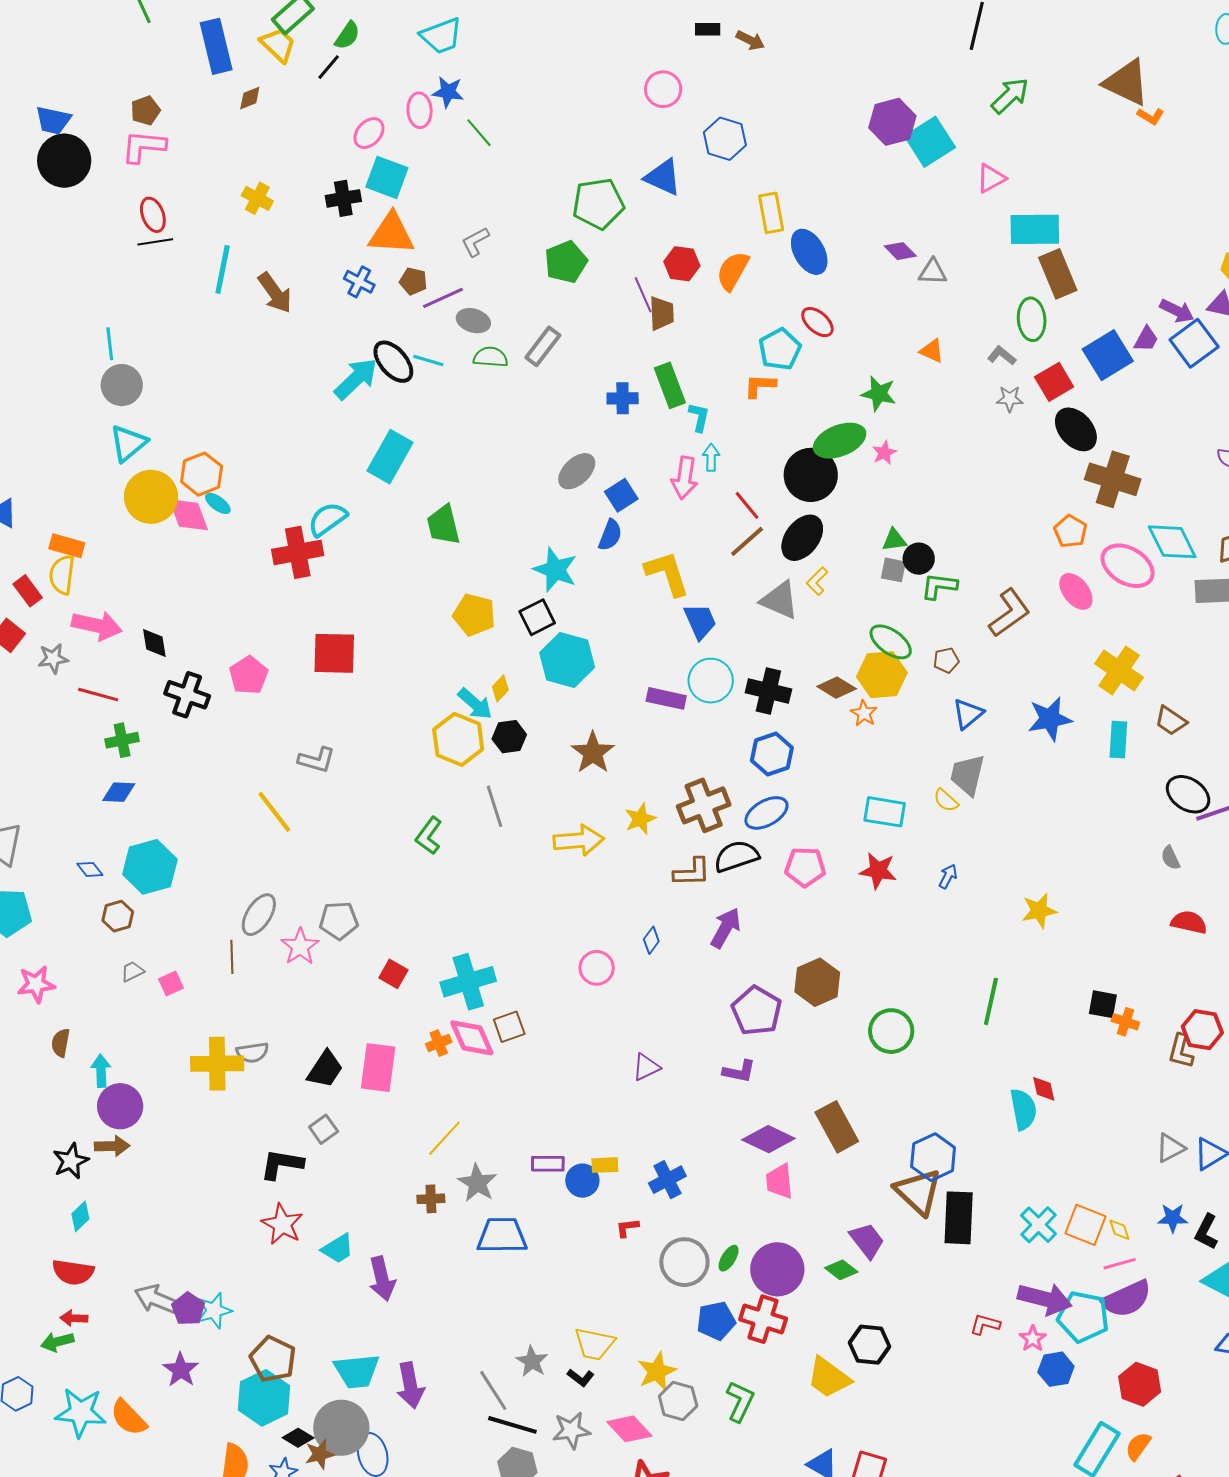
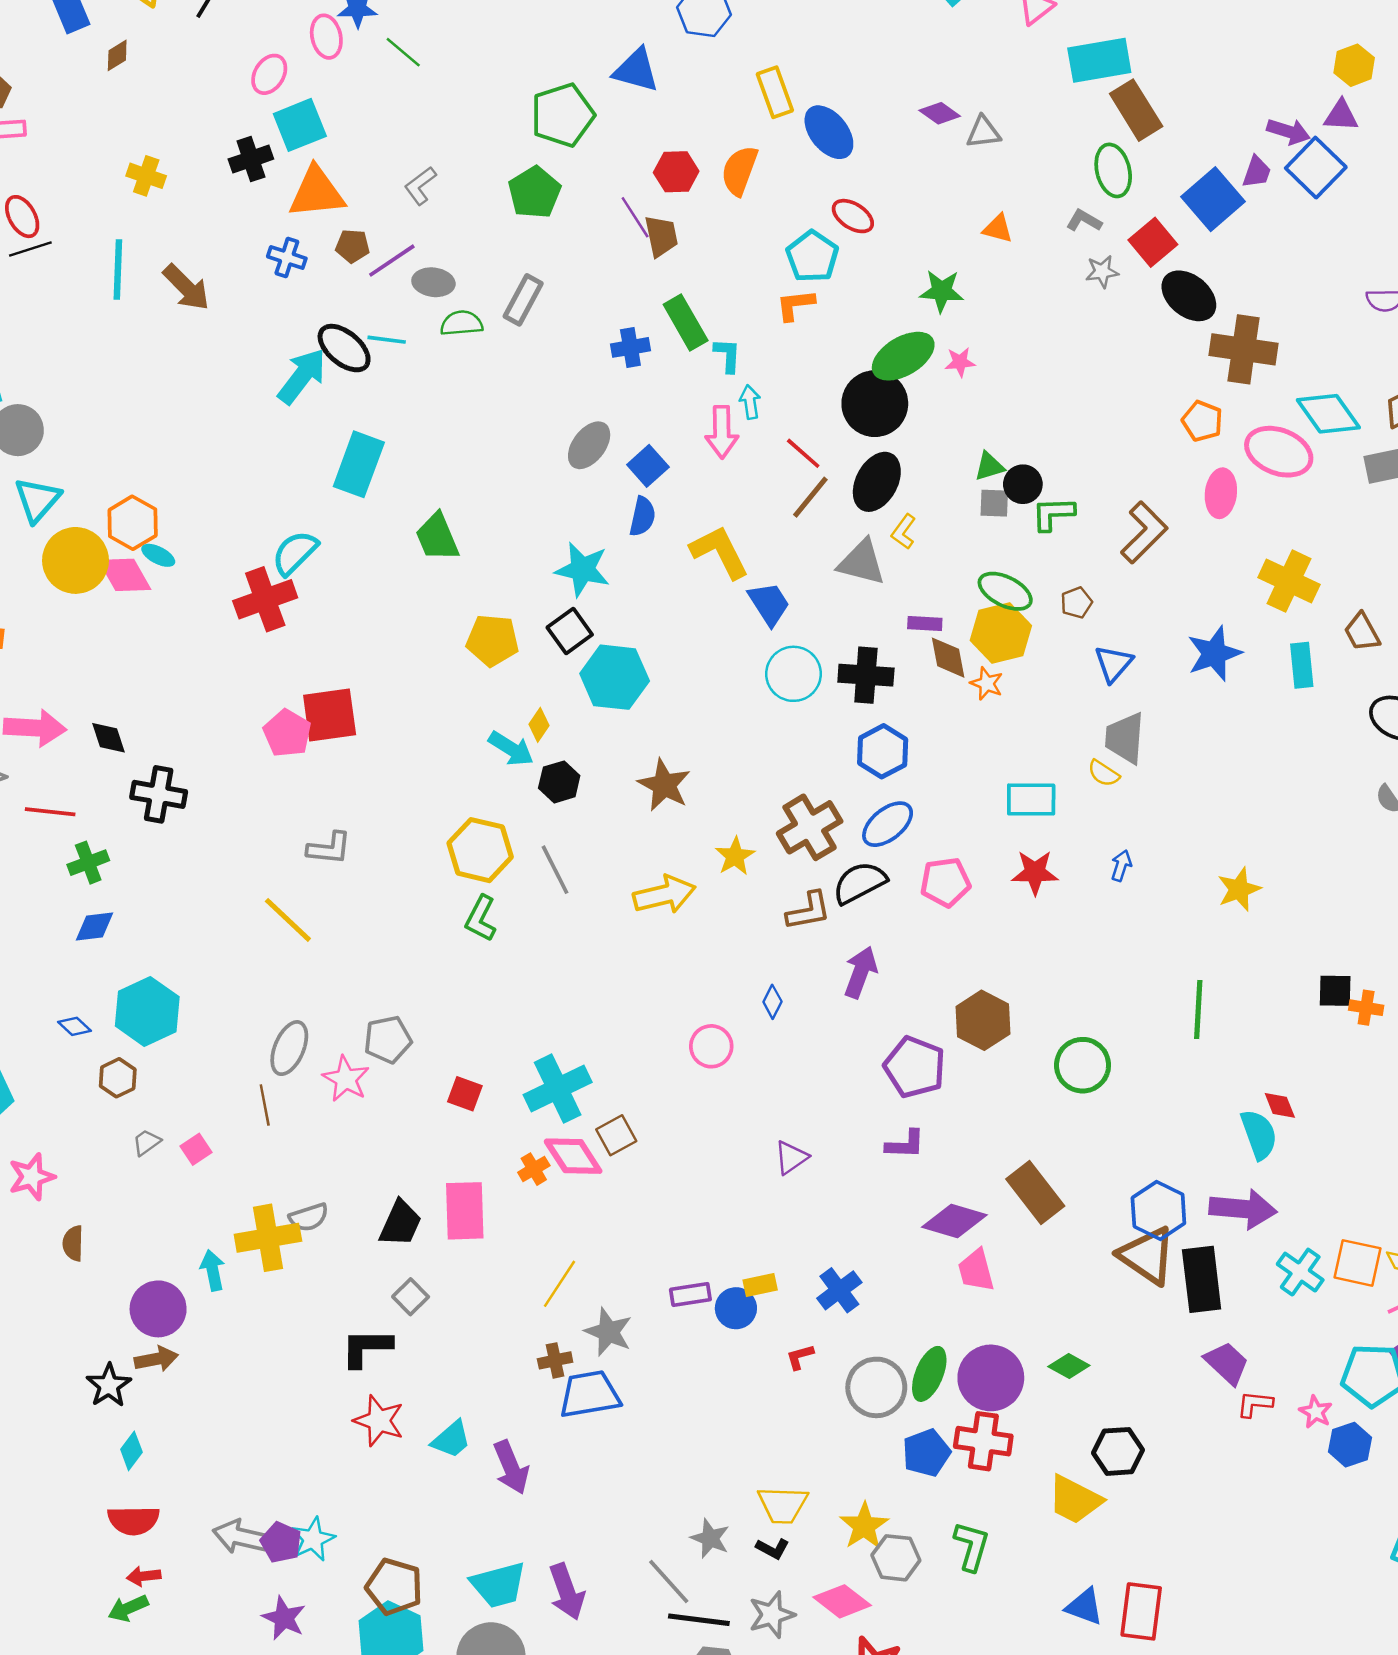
cyan square: (387, 177) -> (300, 125), turned -33
pink star: (884, 453) -> (960, 362), turned 30
pink ellipse: (1076, 591) -> (1221, 493), turned 54
pink pentagon: (249, 675) -> (287, 733), moved
brown diamond: (837, 688) -> (948, 658), turned 57
purple rectangle: (666, 698) -> (925, 623), moved, size x0.7
brown trapezoid: (1171, 721) -> (1362, 632), turned 36
yellow hexagon: (458, 739) -> (480, 850), moved
cyan arrow: (101, 1071) -> (213, 1270), moved
blue trapezoid: (502, 1236) -> (590, 1394), moved
purple trapezoid: (867, 1241) -> (1227, 1363), moved
green ellipse: (729, 1258) -> (929, 1374), size x1.6
purple arrow: (1045, 1299) -> (1243, 1209), moved

